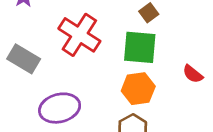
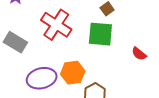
orange hexagon: (138, 89) -> (73, 73), moved

